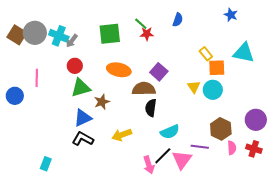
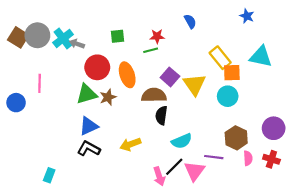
blue semicircle: (178, 20) -> (190, 21), turned -48
green line: (141, 24) -> (151, 50), moved, turned -56
green square: (110, 34) -> (118, 36), size x0.6
cyan cross: (59, 36) -> (63, 38), turned 30
gray arrow: (72, 41) -> (77, 44), turned 72
yellow rectangle: (206, 54) -> (220, 58), size x1.5
red circle: (75, 66) -> (97, 67), moved, size x1.5
orange ellipse: (119, 70) -> (127, 75), turned 60
yellow triangle: (194, 87) -> (195, 84), moved, size x1.6
brown star: (102, 102) -> (108, 97), moved

